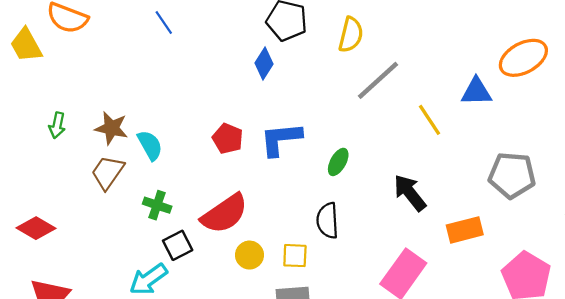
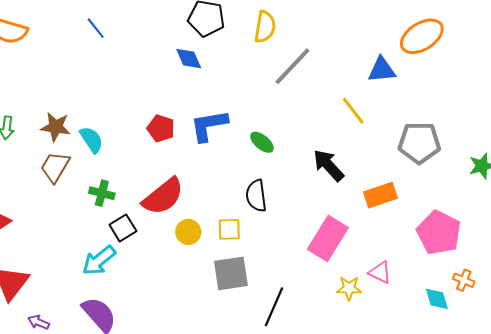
blue diamond: (264, 64) -> (189, 59), turned -52
yellow line: (430, 120) -> (353, 111), moved
green ellipse: (338, 162) -> (262, 142), turned -75

